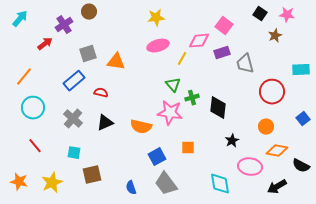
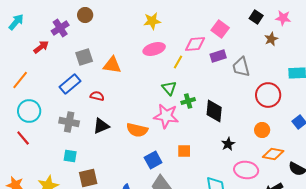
gray cross: (73, 119) -> (69, 122), turned -30
red line: (35, 146) -> (23, 138), moved

